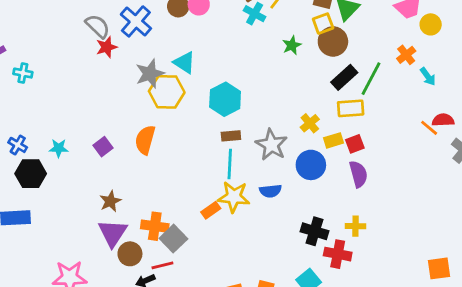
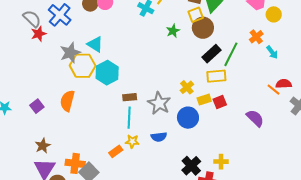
cyan hexagon: (225, 99) -> (107, 73), moved
purple semicircle: (358, 174) -> (255, 118), moved, turned -30
yellow star: (234, 197) -> (132, 141), size x0.6
black cross: (315, 231) -> (191, 166), turned 30

